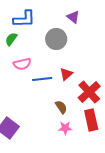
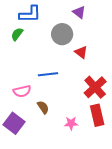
pink semicircle: (22, 64) -> (22, 91), moved
red triangle: (66, 74) -> (81, 52), moved, turned -40
brown semicircle: (61, 107) -> (43, 107), moved

